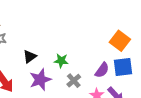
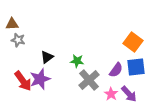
purple star: (40, 80) -> (40, 79), moved
gray cross: (74, 81) -> (89, 80), size x1.5

